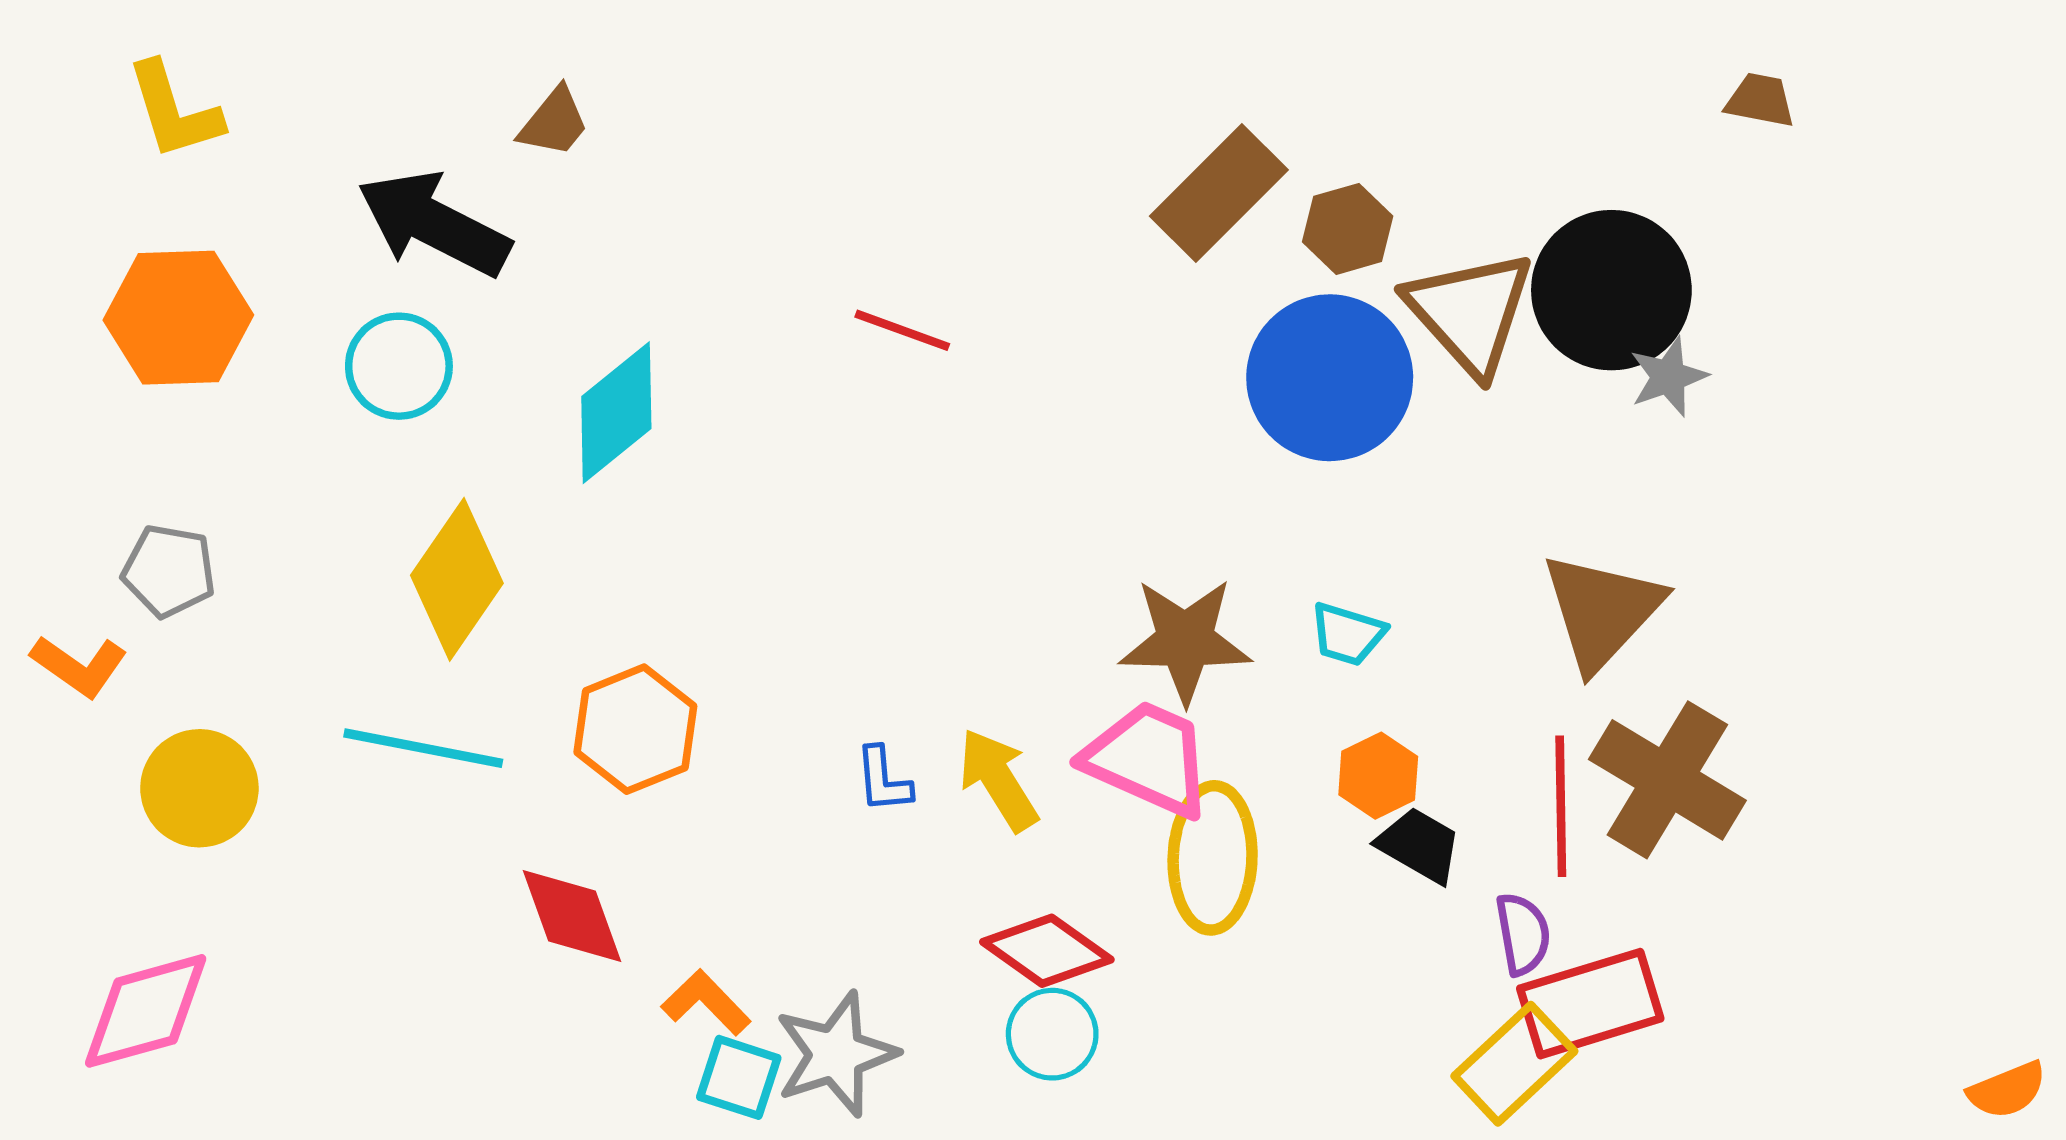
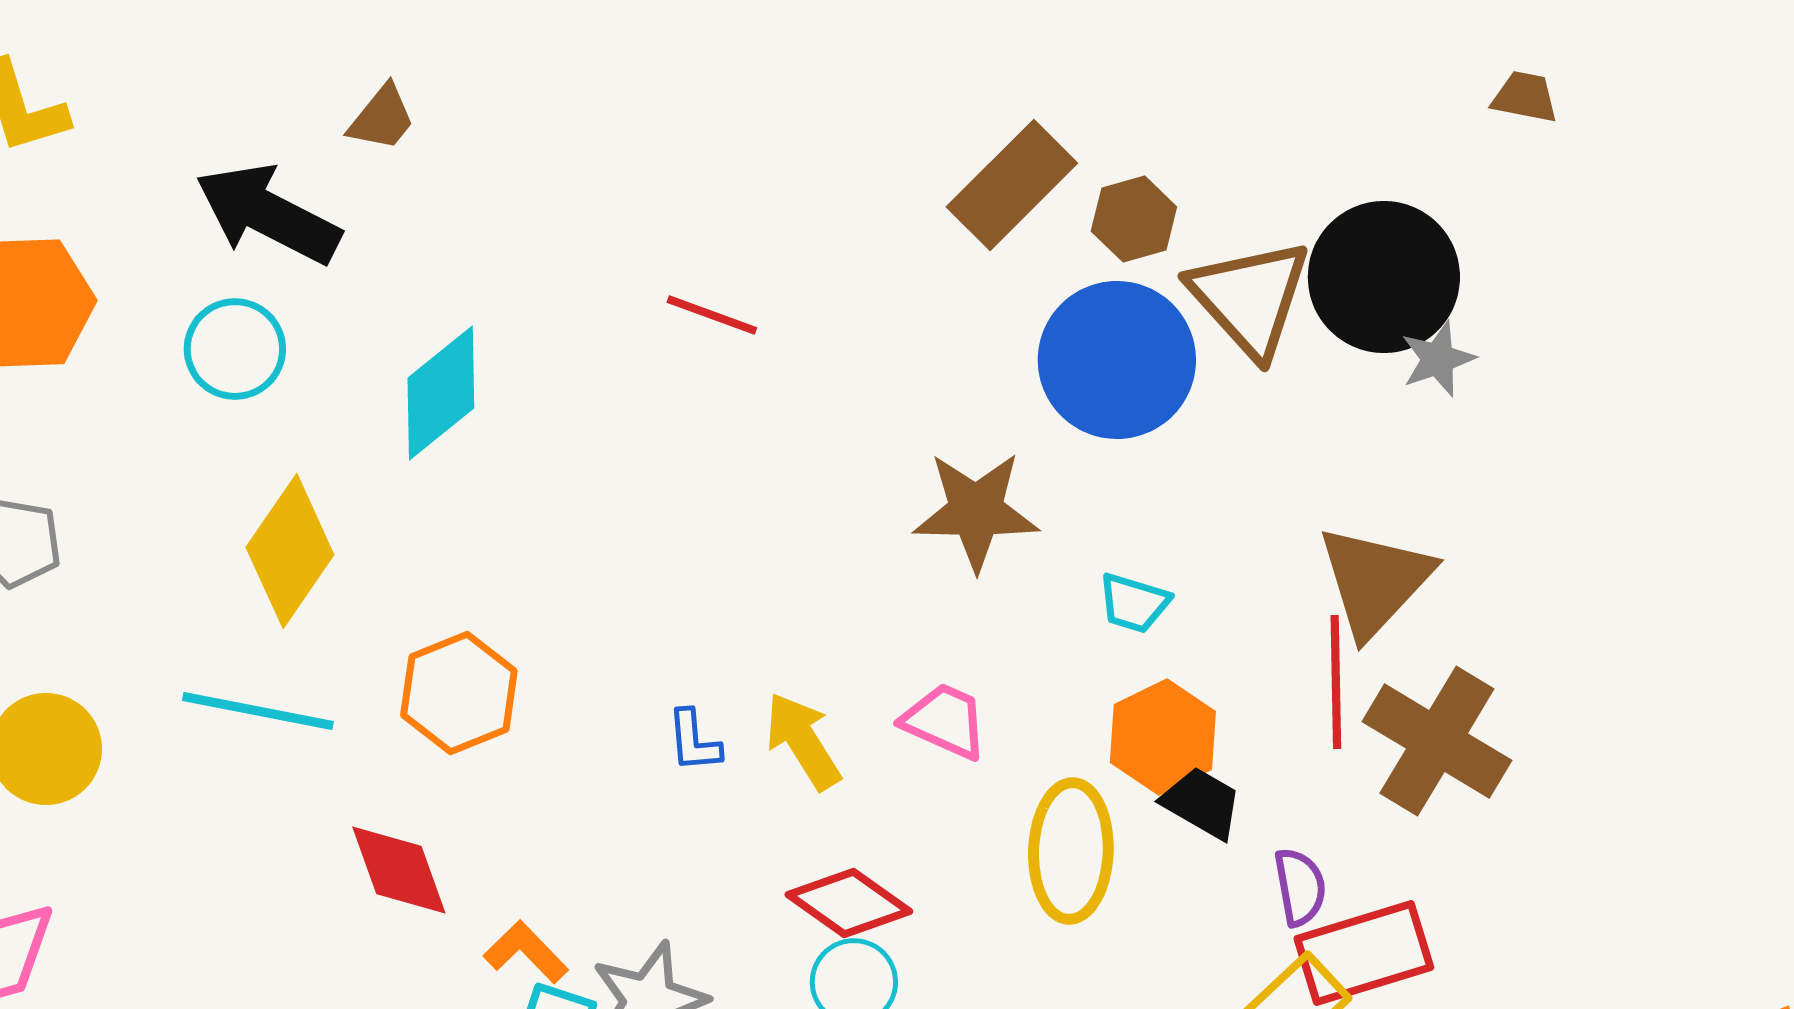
brown star: (1185, 641) -> (976, 511), moved
pink trapezoid: (1148, 759) -> (945, 721), size x0.7
orange hexagon: (1378, 776) -> (1163, 737), size x1.4
red line: (1561, 806) -> (1336, 682), moved
yellow ellipse: (1213, 858) -> (1071, 851), moved

